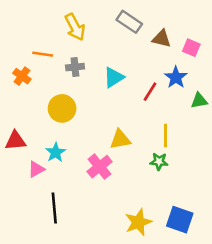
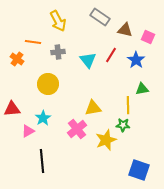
cyan triangle: (114, 77) -> (88, 60), turned -36
red line: (150, 92) -> (111, 55), moved
green triangle: (199, 101) -> (142, 89), moved
yellow star: (138, 222) -> (106, 140), moved

